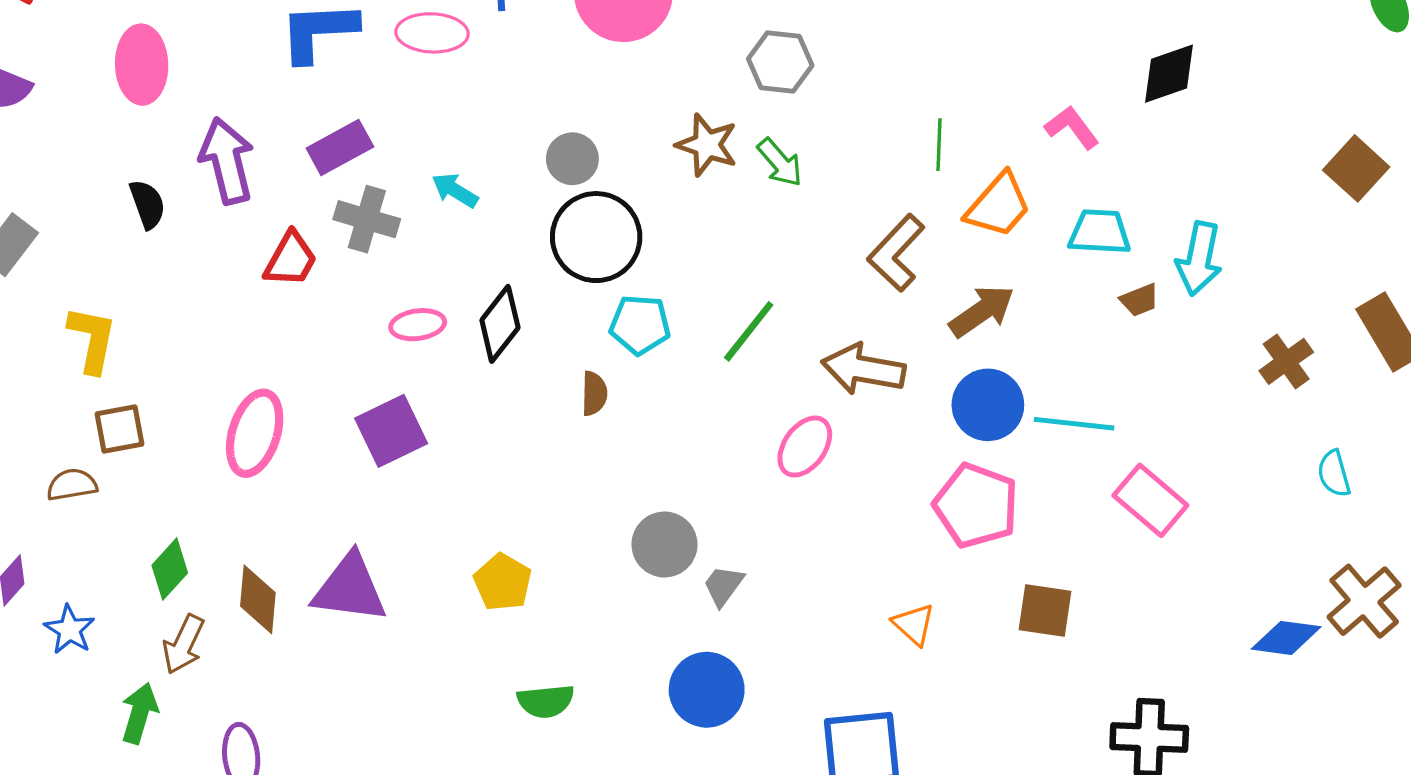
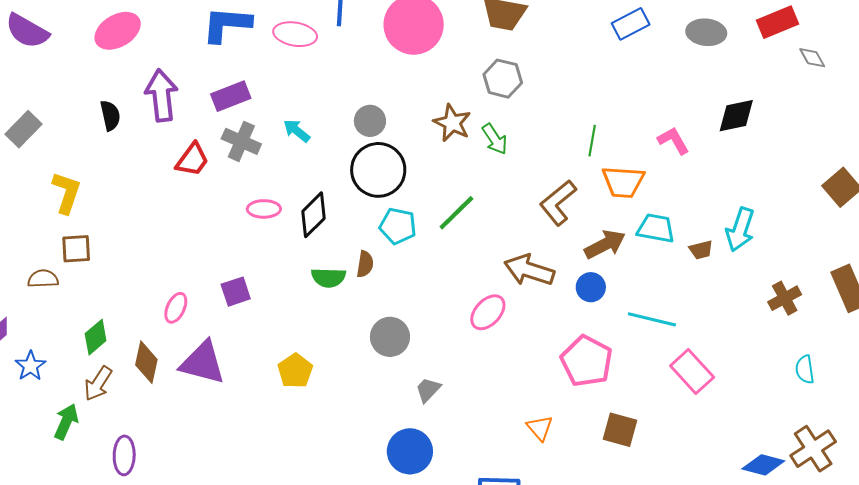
pink ellipse: (142, 65) -> (118, 31), turned 54
orange trapezoid: (998, 205) -> (623, 182), turned 45
cyan trapezoid: (1100, 232) -> (656, 228), moved
green line: (749, 331) -> (456, 213), moved
blue circle: (988, 405) -> (591, 287), moved, size x0.7
purple square: (391, 431) -> (236, 292), moved, size x0.7
pink ellipse: (255, 433) -> (176, 308), moved, size x0.6
gray circle: (664, 544) -> (390, 337), moved
green semicircle: (546, 701) -> (328, 278), moved

